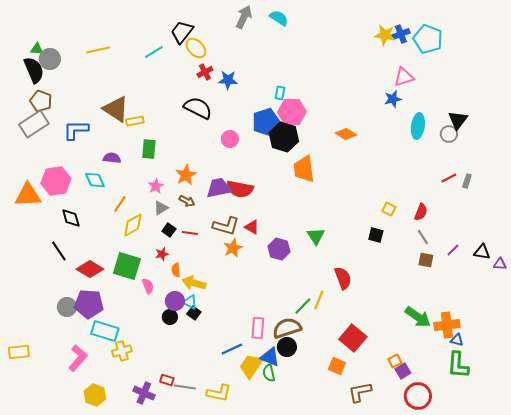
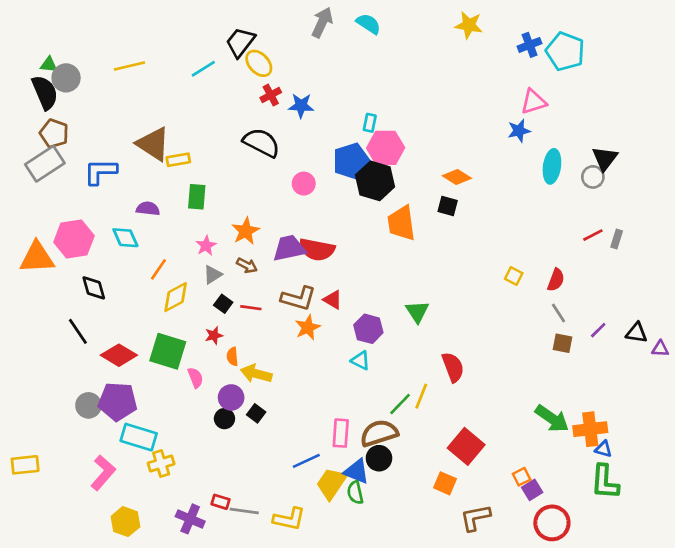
yellow star: (385, 35) -> (469, 25), moved
black square: (376, 235) -> (448, 206), moved
cyan triangle: (190, 302) -> (360, 360), moved

